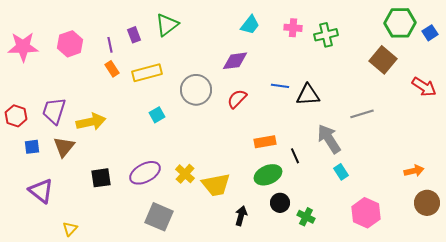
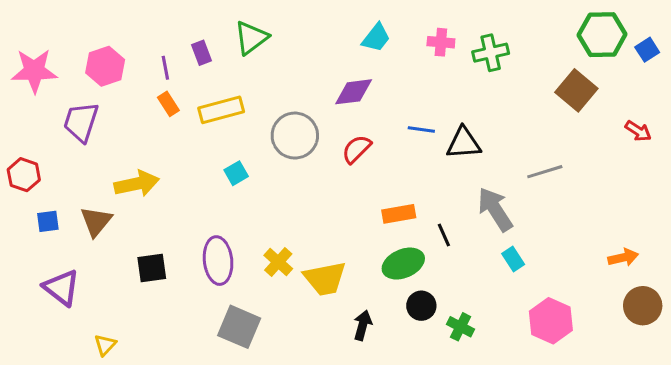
red arrow: (424, 87) -> (638, 131), size x0.7
purple trapezoid: (54, 111) -> (81, 122), moved
purple ellipse: (145, 173) -> (218, 261), turned -68

